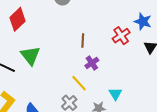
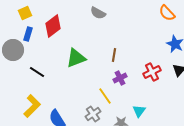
red cross: (121, 36) -> (152, 72), moved
green triangle: (30, 56) -> (76, 58), moved, turned 40

